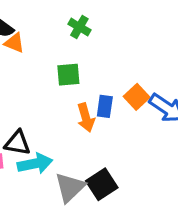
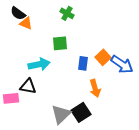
orange arrow: (86, 118) -> (95, 88), moved
cyan arrow: (35, 164) -> (39, 64), moved

